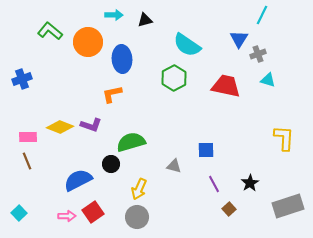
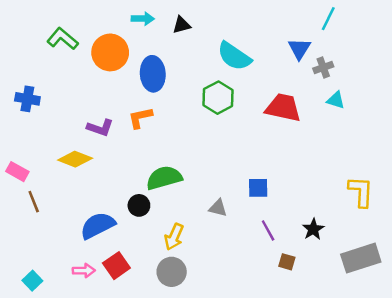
blue cross: (22, 79) -> (27, 99), turned 30
purple L-shape: (91, 125) -> (100, 128), moved
pink rectangle: (28, 137) -> (17, 172), moved, turned 30
yellow L-shape: (284, 138) -> (361, 192), moved
brown square: (229, 209) -> (287, 262), turned -32
cyan square: (19, 213) -> (32, 281), moved

